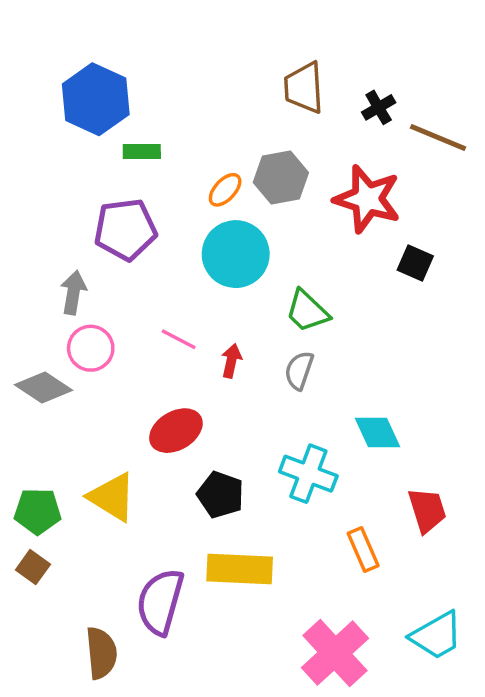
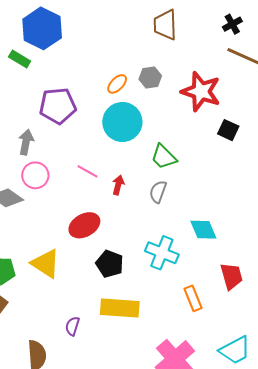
black cross: (379, 107) -> (232, 24), moved
green rectangle: (142, 151) -> (20, 59), moved, turned 30
gray hexagon: (281, 178) -> (150, 78), size x0.7
purple semicircle: (160, 602) -> (72, 326), size x0.5

